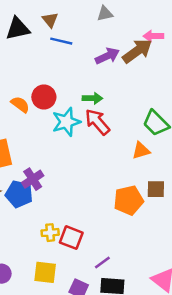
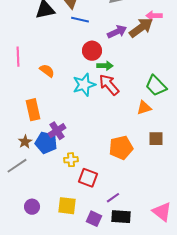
red circle: (44, 97) -> (92, 51), moved
orange pentagon: (128, 200) -> (121, 148), moved
yellow cross: (50, 233) -> (71, 160), moved

